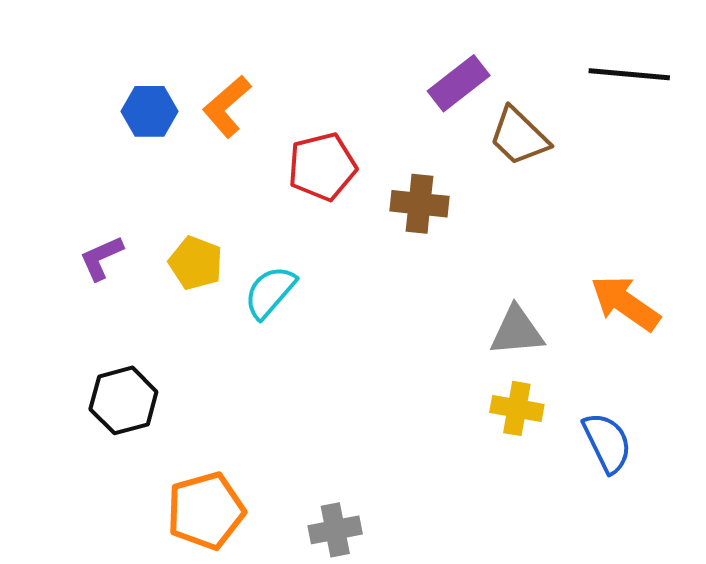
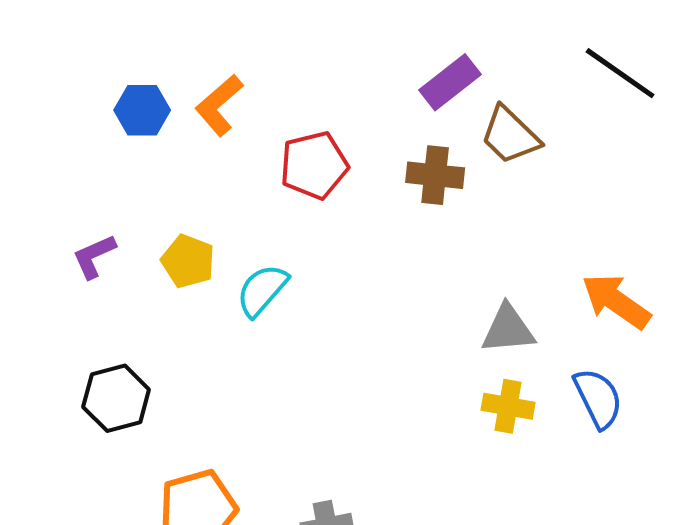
black line: (629, 74) -> (620, 73), turned 30
brown cross: (420, 204) -> (435, 175), moved
blue semicircle: (607, 443) -> (598, 398), moved

